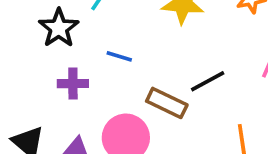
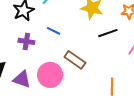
black line: (208, 81) -> (108, 33), moved

